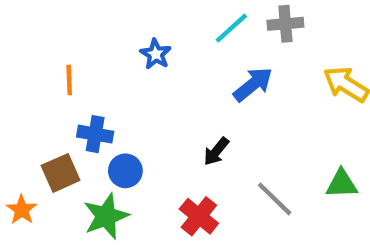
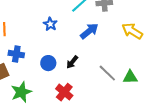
blue star: (156, 54) -> (50, 24), moved
blue circle: (125, 171) -> (48, 63), moved
gray line: (275, 199) -> (107, 73), moved

